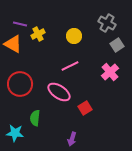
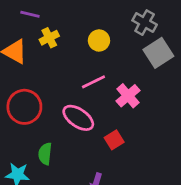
purple line: (20, 24) -> (30, 14), moved
gray square: (117, 45) -> (158, 53), size x1.5
pink cross: (110, 72) -> (128, 96), moved

